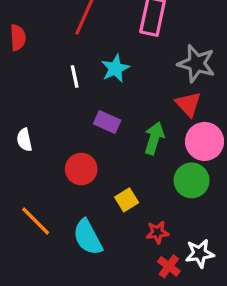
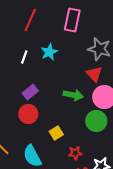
white line: (75, 77) -> (24, 57), turned 32
purple rectangle: (107, 122) -> (30, 92), moved, turned -63
green arrow: (154, 138) -> (73, 95), turned 84

